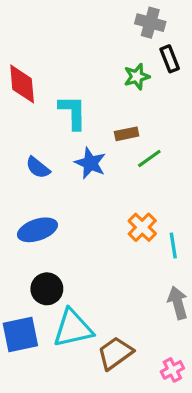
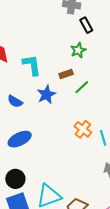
green star: (137, 77) -> (78, 50), moved
blue star: (90, 163) -> (46, 94), turned 30
black circle: (47, 289) -> (15, 179), moved

